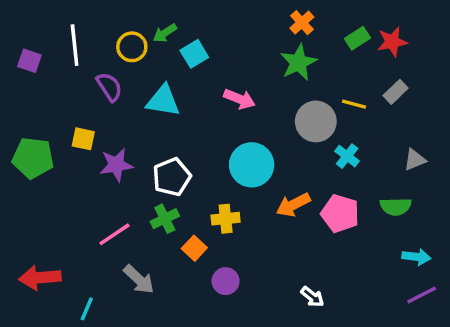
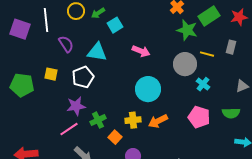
green rectangle: (357, 38) -> (209, 16), size x1.5
red star: (392, 42) -> (239, 17), moved
yellow circle: (132, 47) -> (76, 11), moved
purple square: (29, 61) -> (20, 29), size x1.5
green star: (298, 62) -> (187, 30), moved, turned -30
gray rectangle: (396, 92) -> (231, 47), turned -32
purple star: (116, 165) -> (76, 106), moved
white pentagon: (172, 177) -> (83, 77), moved
orange arrow: (293, 205) -> (158, 121), moved

